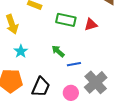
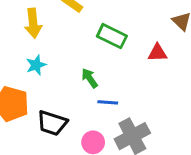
red triangle: (91, 25) -> (157, 53), moved
black trapezoid: (41, 87) -> (52, 123), turned 70

